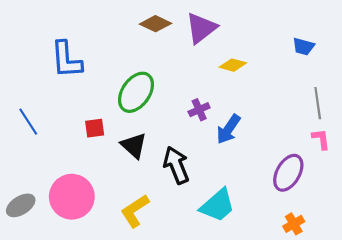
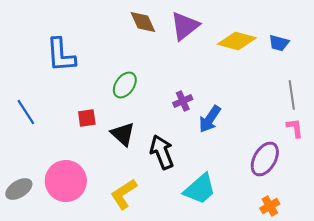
brown diamond: (156, 24) -> (143, 22), turned 40
yellow diamond: (233, 65) -> (237, 41), moved, size x1.5
green ellipse: (136, 92) -> (125, 85), size x0.7

